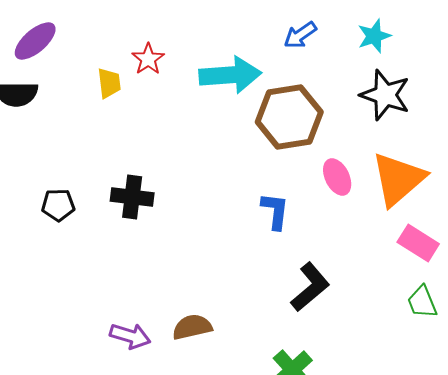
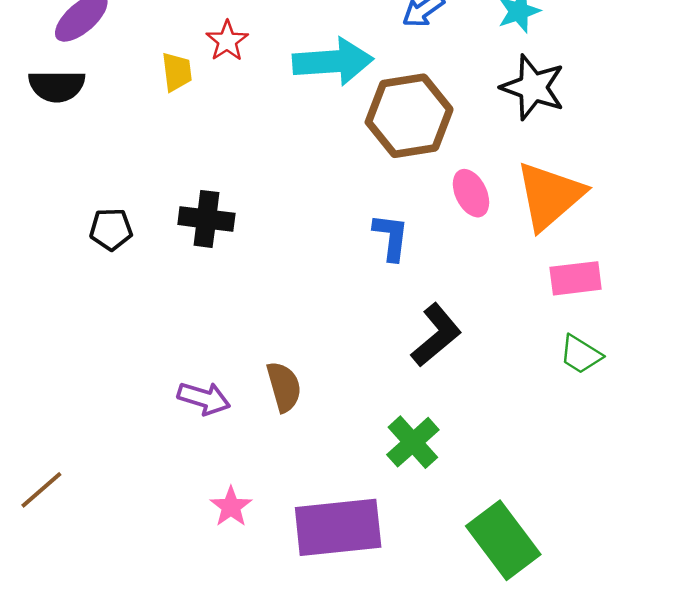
pink rectangle: (418, 243) -> (576, 278), turned -39
green trapezoid: (422, 302) -> (581, 354), turned -36
brown semicircle: (192, 327) -> (284, 387), turned 87

